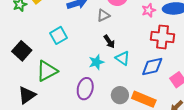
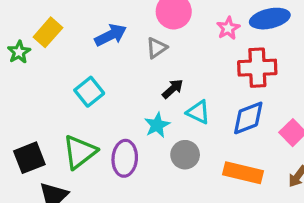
black arrow: (109, 42) -> (173, 89), turned -88
black square: (22, 51) -> (29, 158), moved, turned 36
purple ellipse: (85, 89) -> (125, 158), moved
gray circle: (120, 95) -> (185, 155), moved

